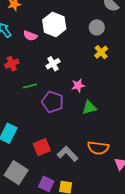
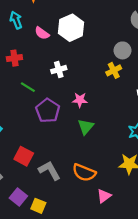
gray circle: (97, 27) -> (123, 50), moved
green line: (30, 86) -> (28, 87), turned 32
green triangle: (89, 108) -> (86, 127), turned -49
red square: (42, 147) -> (24, 156), turned 36

